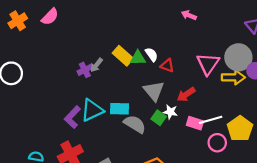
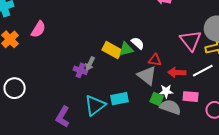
red triangle: (167, 66) -> (155, 60), moved
purple cross: (85, 70) -> (80, 70), turned -32
red arrow: (186, 94) -> (177, 72), turned 48
purple L-shape: (72, 117) -> (63, 117), moved
white line: (211, 120) -> (203, 71), moved
gray semicircle: (135, 124) -> (170, 107), moved

